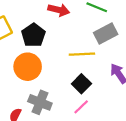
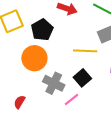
gray cross: (40, 102) -> (54, 83), moved
pink line: (81, 107) -> (71, 99), moved

